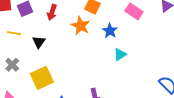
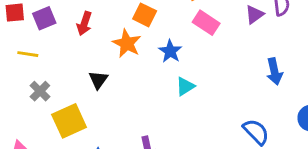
black triangle: (39, 42) -> (98, 80), moved
gray cross: (12, 65) -> (40, 91), moved

